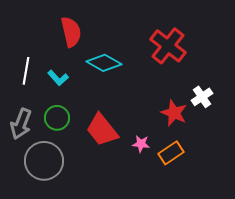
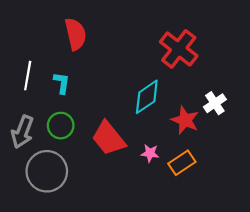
cyan diamond: (104, 63) -> (147, 97), moved, turned -64
cyan L-shape: (58, 78) -> (62, 83), turned -130

